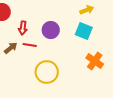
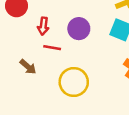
brown arrow: (11, 48) -> (28, 67), moved, turned 80

